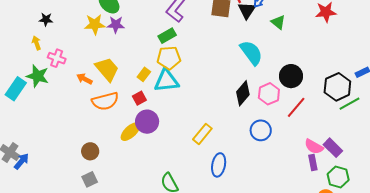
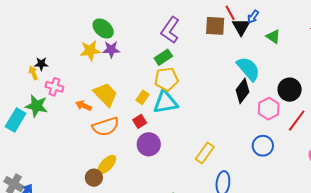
black star: (46, 19) -> (41, 64), moved
black diamond: (243, 93) -> (243, 91), moved
yellow ellipse: (130, 132) -> (107, 165), moved

